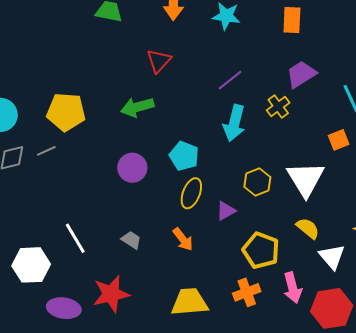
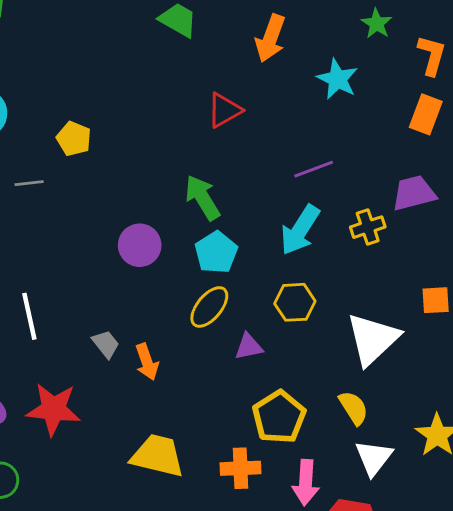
green arrow: (137, 107) -> (202, 198), moved, turned 56
yellow pentagon: (66, 112) -> (74, 139), size x0.6
yellow hexagon: (257, 182) -> (295, 302), moved
orange arrow: (183, 239) -> (147, 362), moved

